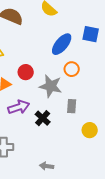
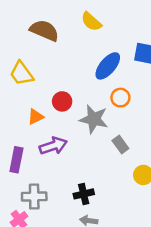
gray rectangle: (72, 106) -> (120, 145), turned -40
black cross: (43, 118) -> (84, 194), moved, turned 35

